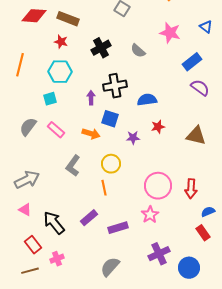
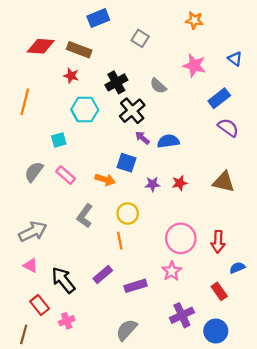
cyan hexagon: (60, 72) -> (85, 110), moved
black cross: (115, 86) -> (132, 111), moved, turned -30
purple arrow: (91, 98) -> (142, 138), moved, turned -48
red star: (158, 127) -> (180, 183), moved
red rectangle: (203, 233) -> (219, 291), moved
brown line: (30, 271) -> (24, 334), moved, turned -60

